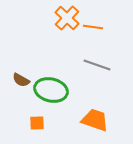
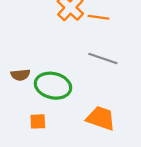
brown semicircle: (21, 80) -> (20, 75), turned -36

